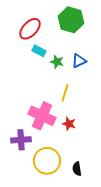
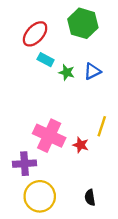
yellow line: (65, 93) -> (102, 126), moved
yellow circle: (47, 161) -> (40, 196), moved

